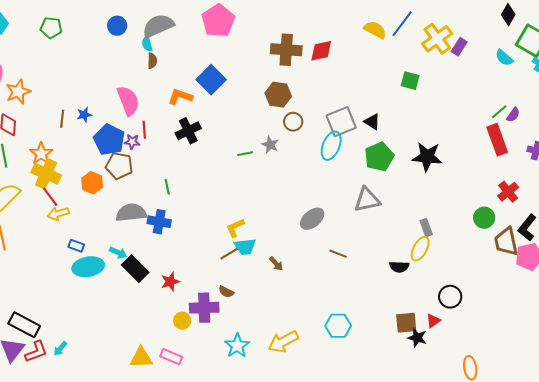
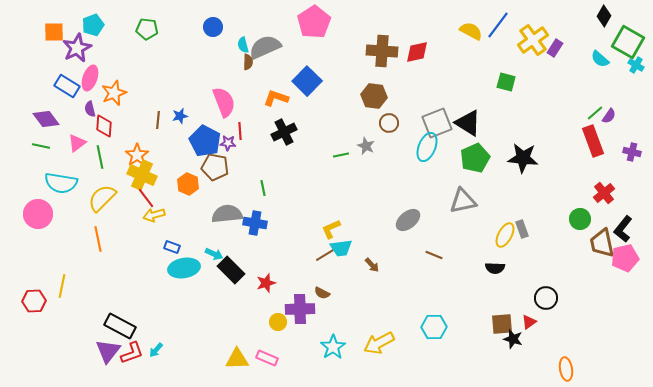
gray semicircle: (158, 26) -> (265, 47), moved
black triangle: (372, 122) -> (468, 123), size x1.6
yellow ellipse: (420, 249) -> (505, 235), moved

